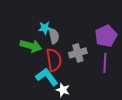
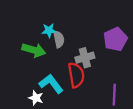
red semicircle: (54, 60) -> (76, 75), moved
purple line: (105, 63) -> (114, 95), moved
white star: (63, 90) -> (36, 98), moved

